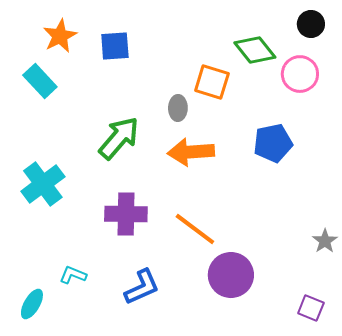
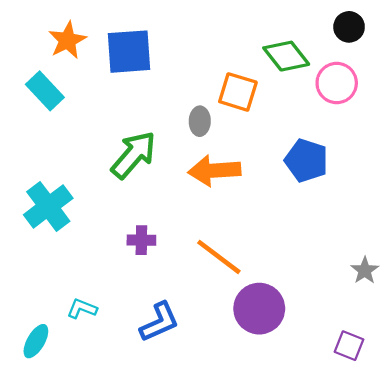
blue square: (115, 46) -> (129, 52), size x1.4
blue pentagon: (273, 143) -> (306, 160), turned 30
purple cross: (126, 214) -> (141, 240), size x0.6

